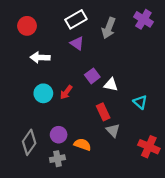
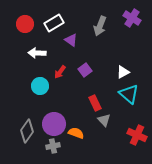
white rectangle: (76, 19) -> (54, 23), moved
white triangle: (111, 85) -> (123, 72), moved, turned -40
red arrow: (66, 92) -> (60, 72), moved
cyan triangle: (140, 102) -> (129, 94), size x1.5
purple circle: (59, 135) -> (54, 124), size x1.5

